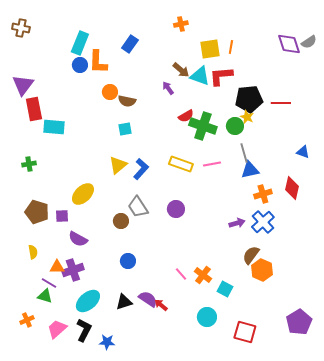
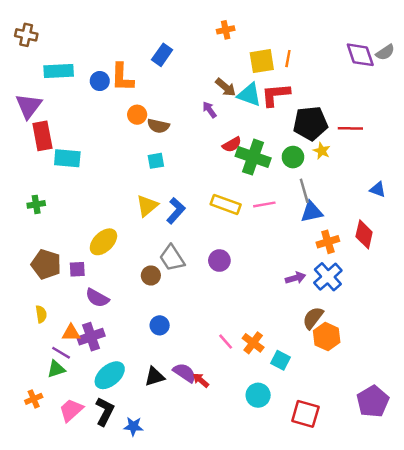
cyan rectangle: (80, 43) -> (59, 71), moved, turned 65
yellow star: (247, 117) -> (322, 151), moved
green triangle: (45, 296) -> (56, 369), turned -35

